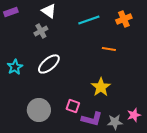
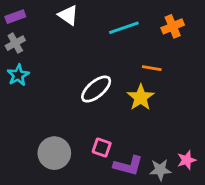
gray cross: (41, 31) -> (15, 43), moved
white ellipse: (49, 64) -> (96, 89), moved
cyan star: (15, 67) -> (18, 75), moved
yellow star: (101, 87) -> (141, 97), moved

